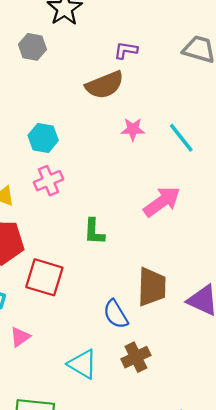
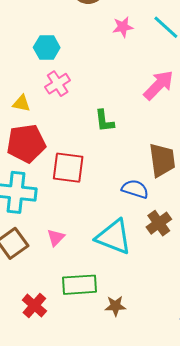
blue semicircle: (116, 314) -> (135, 189), turned 148
pink triangle: (20, 337) -> (56, 238), moved
cyan triangle: (83, 364) -> (114, 237), size x1.4

